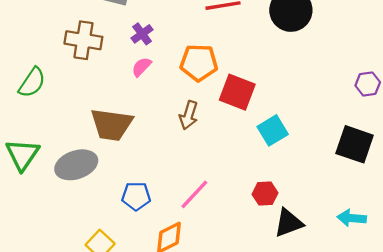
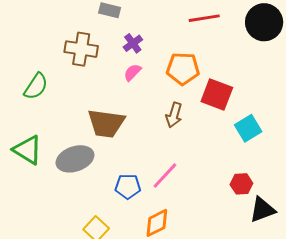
green triangle: (22, 155) -> (28, 150), turned -32
pink line: (194, 194) -> (165, 175), moved

